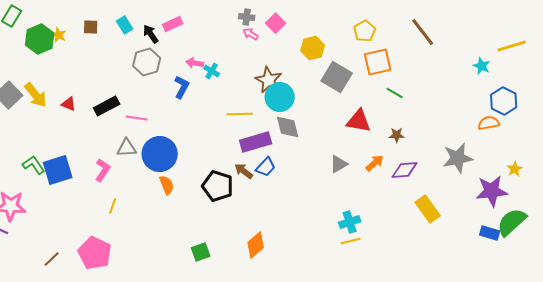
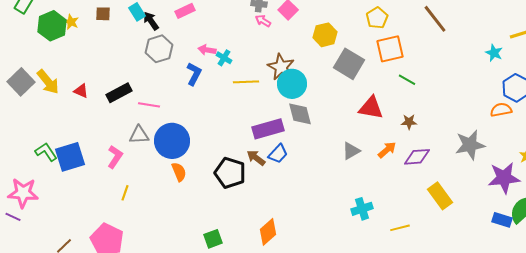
black arrow: (151, 34) -> (151, 21), moved
yellow line: (240, 114) -> (246, 82), moved
yellow line: (351, 241) -> (400, 228), moved

